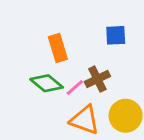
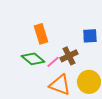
blue square: (116, 35) -> (90, 36), moved

